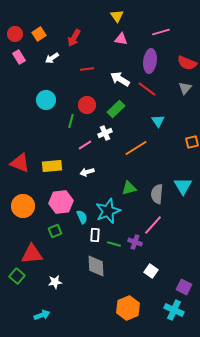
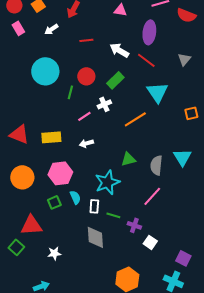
red semicircle: (187, 63) -> (186, 15), moved
cyan circle: (46, 100) -> (45, 71), size x1.4
cyan triangle: (158, 121) -> (157, 92), size x1.6
cyan semicircle: (82, 217) -> (75, 197), moved
purple cross: (135, 242) -> (134, 225), moved

